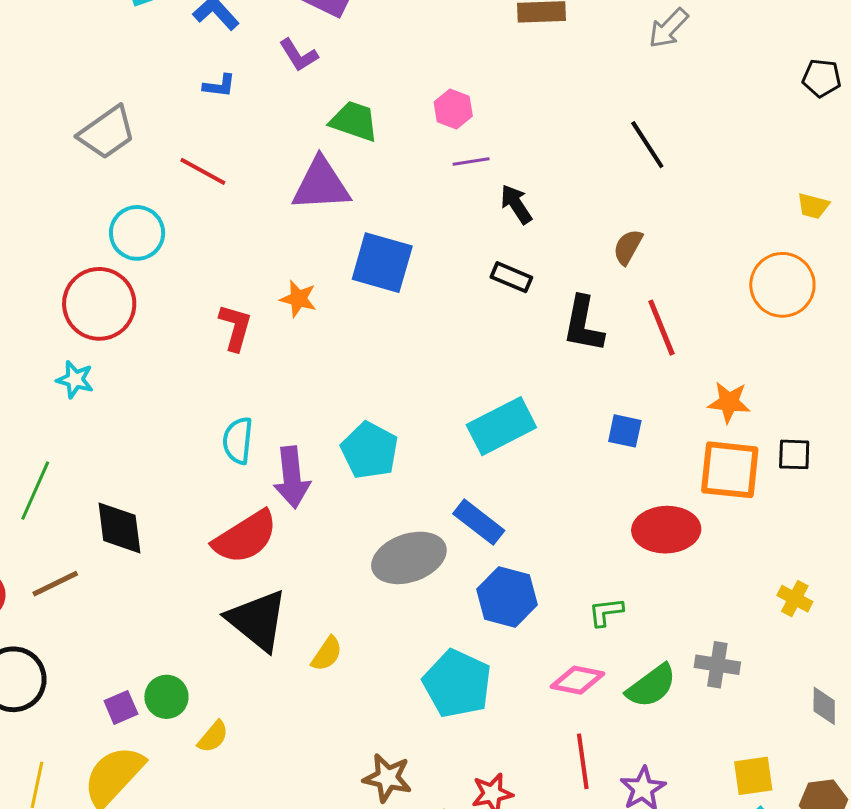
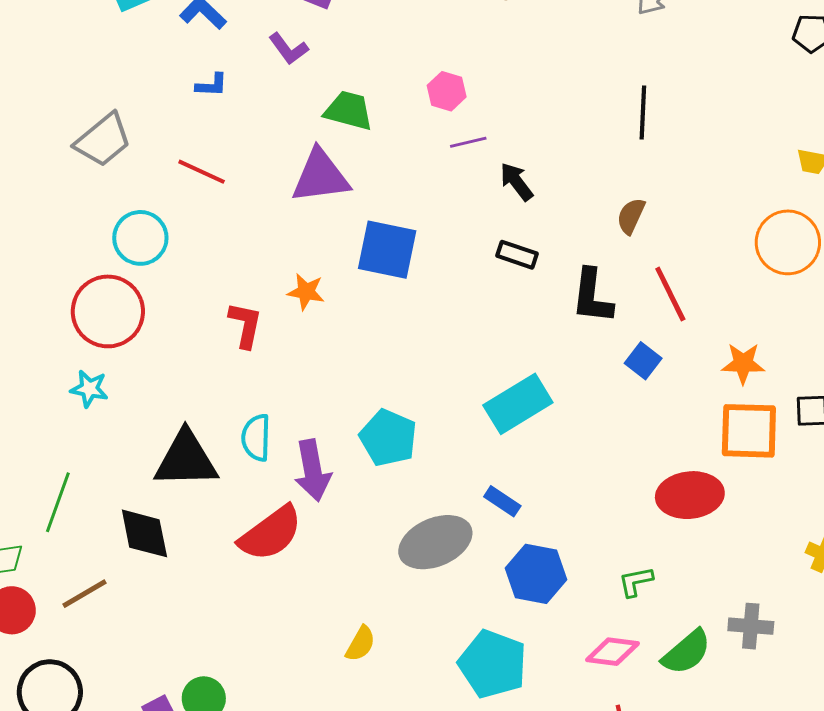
black line: (647, 145) -> (643, 112), turned 40
blue square: (625, 431) -> (643, 361), moved, turned 30
blue rectangle: (479, 522) -> (502, 501), size x0.7
black triangle: (257, 620) -> (186, 459), moved, turned -36

